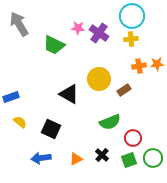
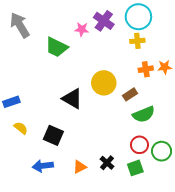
purple cross: (99, 33) -> (104, 21), moved
green semicircle: (110, 122) -> (144, 114), moved
green circle: (153, 158) -> (162, 151), moved

